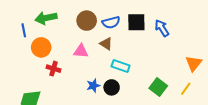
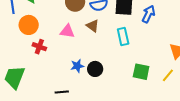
blue arrow: (162, 28) -> (148, 14), turned 54
cyan rectangle: (121, 66) -> (123, 37), moved, turned 54
green square: (158, 87) -> (141, 72), turned -30

